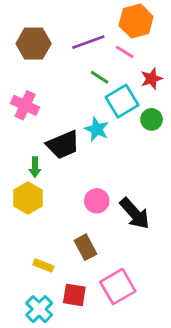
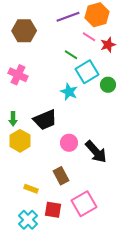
purple line: (88, 42) -> (68, 17), moved
red star: (152, 79) -> (108, 45), moved
black trapezoid: (63, 145) -> (45, 120), moved
green arrow: (35, 167) -> (13, 119), moved

